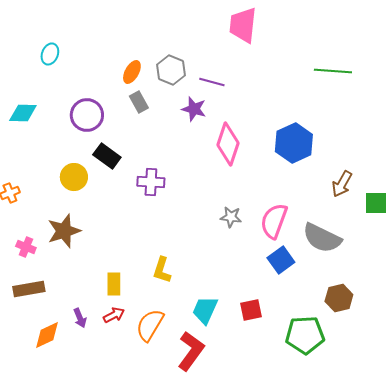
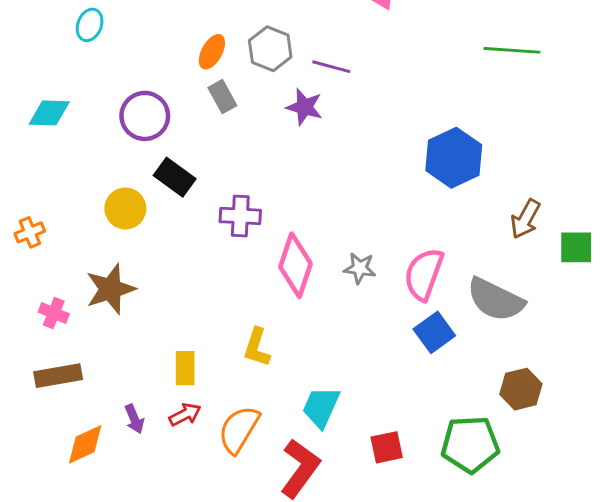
pink diamond: (228, 144) -> (296, 265), moved
red square: (251, 310) -> (387, 447), moved

